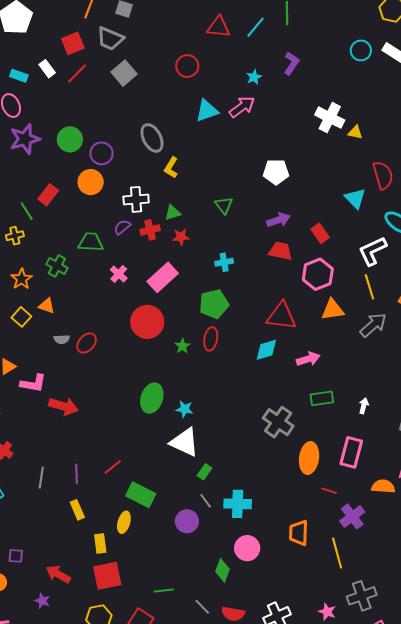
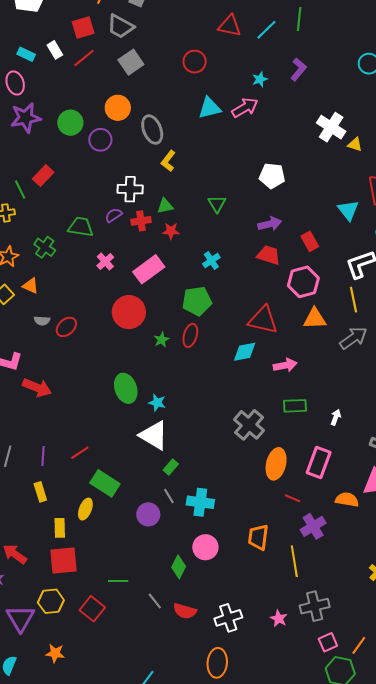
orange circle: (91, 182) -> (118, 108), moved
cyan cross: (224, 262) -> (211, 261), turned -30
green ellipse: (152, 398) -> (126, 388), turned -44

